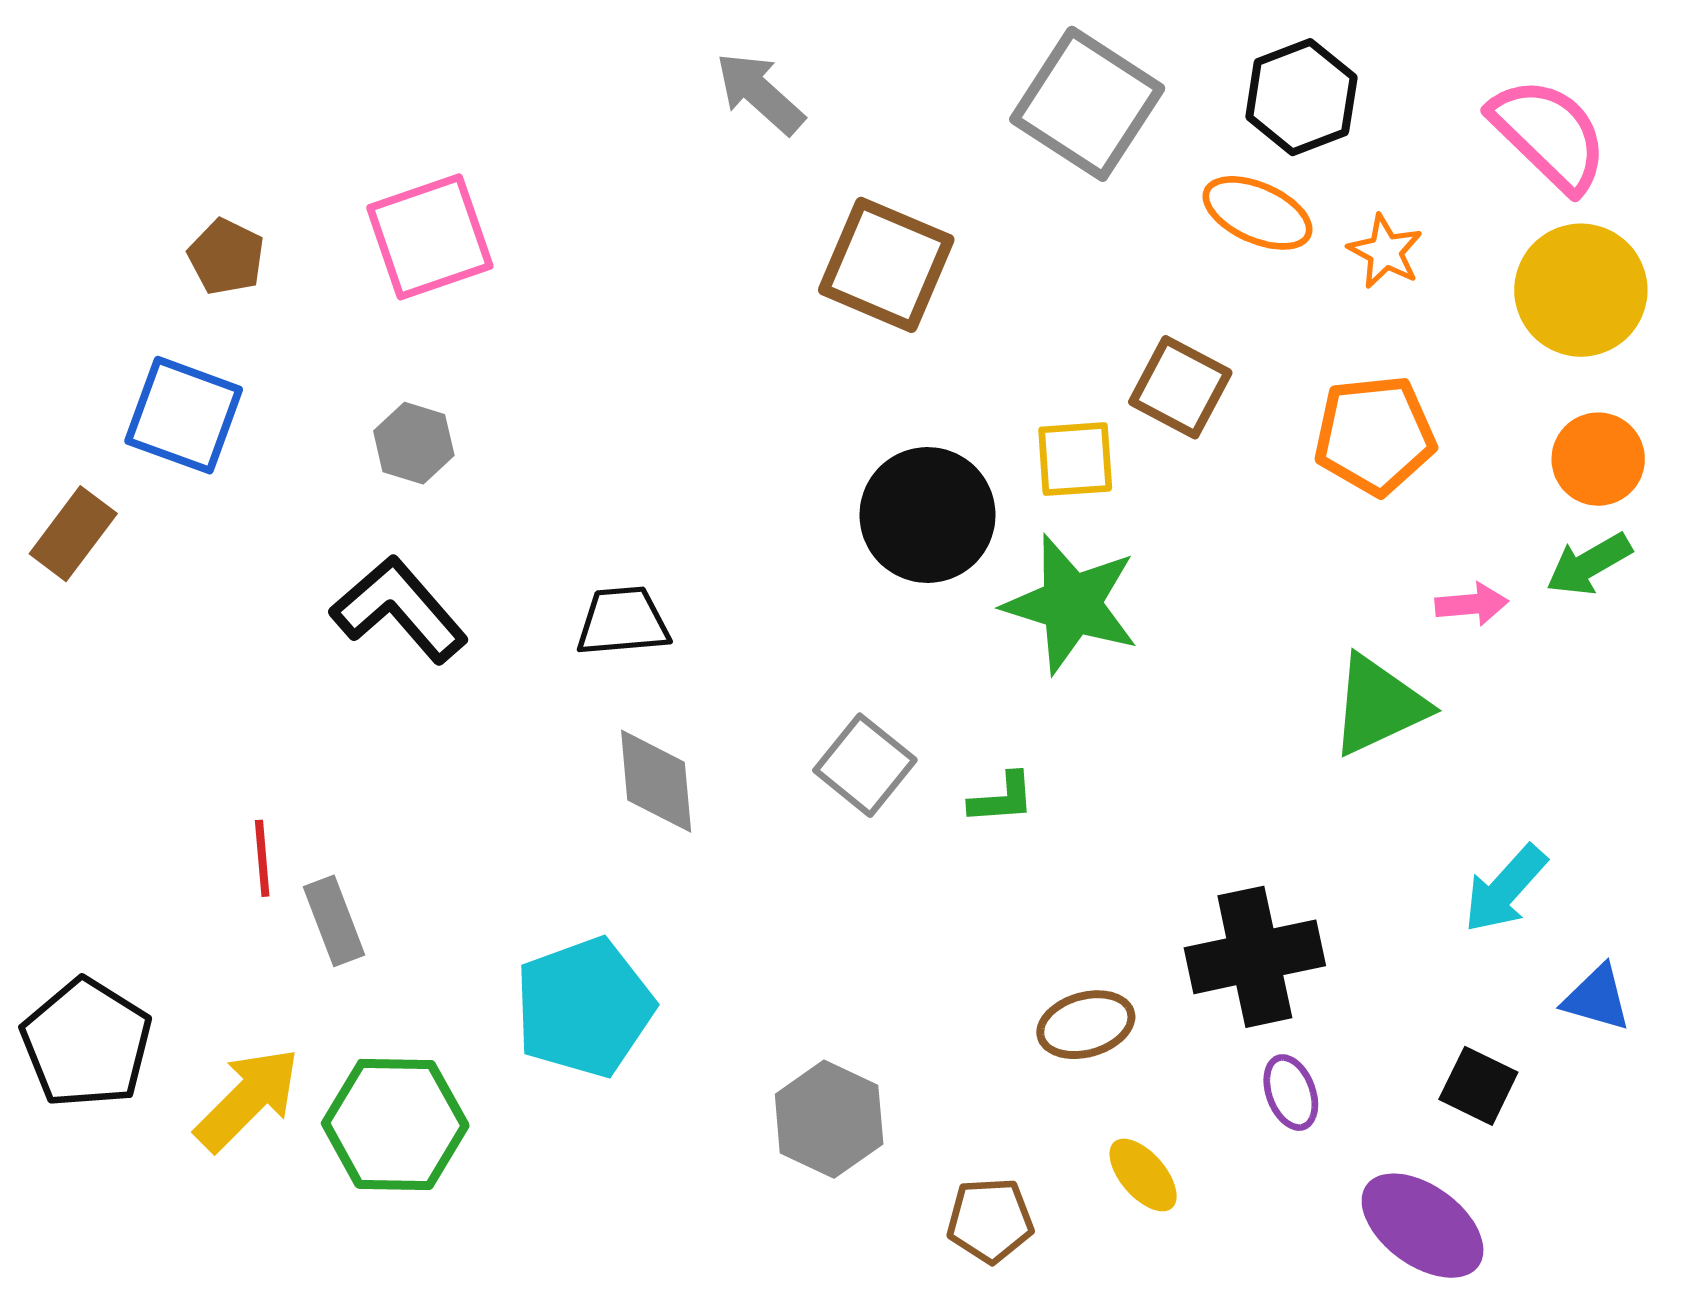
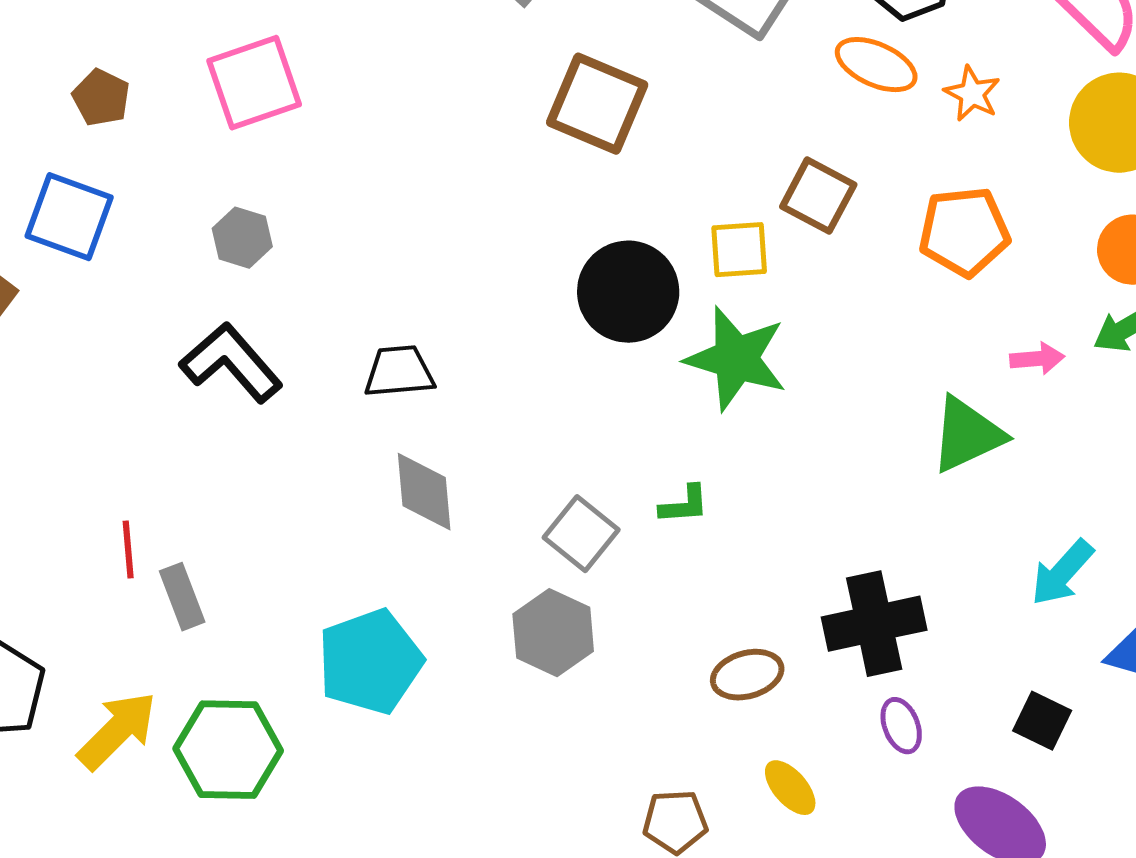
gray square: (865, 765) -> (581, 534), moved
gray hexagon: (829, 1119) -> (553, 633), moved

